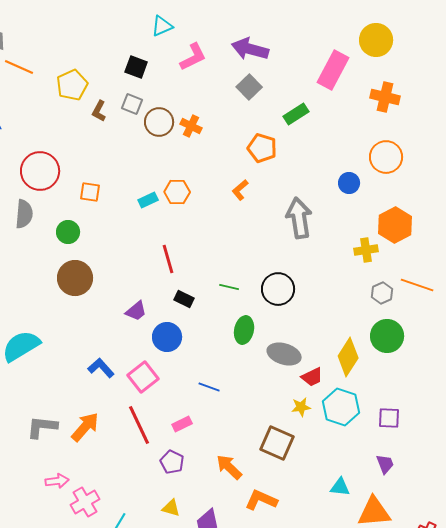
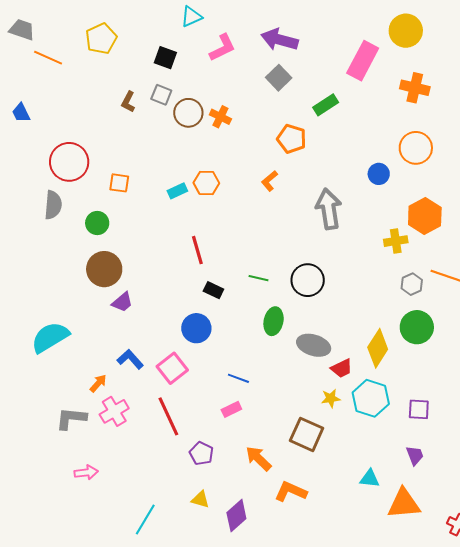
yellow pentagon: (72, 85) -> (101, 39), moved
purple trapezoid: (136, 311) -> (122, 302), moved
pink rectangle: (182, 424) -> (231, 409), moved
orange arrow: (85, 427) -> (98, 383), moved, size x0.6
pink cross: (85, 502) -> (114, 411), moved

